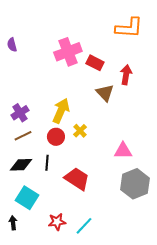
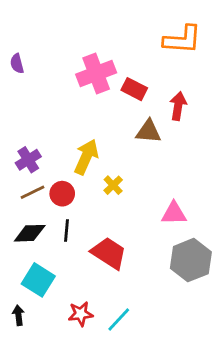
brown triangle: (105, 93) -> (148, 131), turned -42
red circle: (56, 137) -> (62, 194), moved

